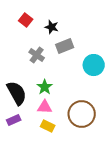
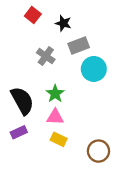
cyan circle: (94, 65) -> (94, 69), moved
brown circle: (82, 114) -> (98, 151), moved, size x0.7

